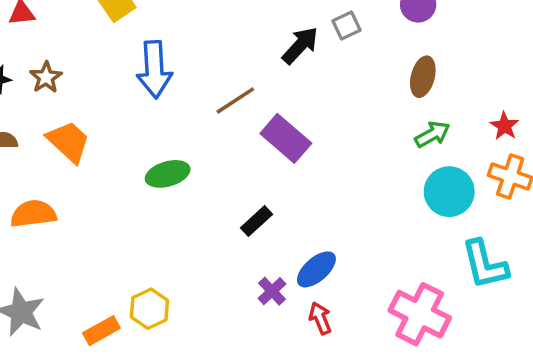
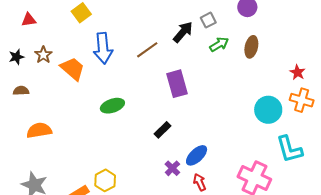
brown line: (235, 101) -> (147, 50), moved
green arrow: (432, 134) -> (219, 44), moved
purple rectangle: (286, 138) -> (177, 84), turned 36
orange trapezoid: (68, 142) -> (73, 69), moved

